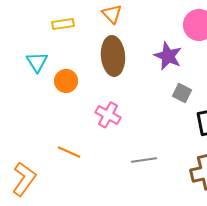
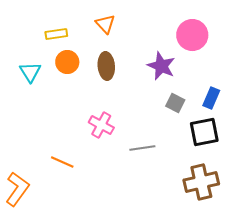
brown ellipse: (113, 56) -> (106, 66), size x0.7
orange circle: (66, 81) -> (67, 62), moved
gray line: (144, 160) -> (142, 148), moved

